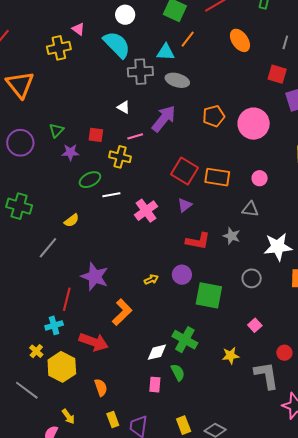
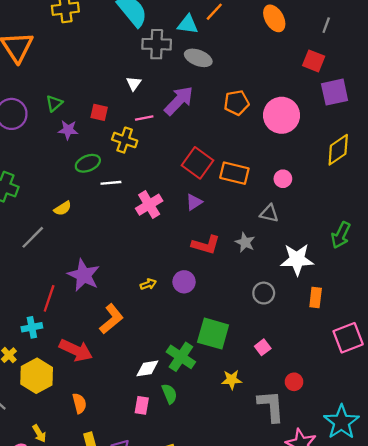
white triangle: (124, 107) -> (134, 83), turned 32
green square: (209, 295) -> (213, 334), moved

